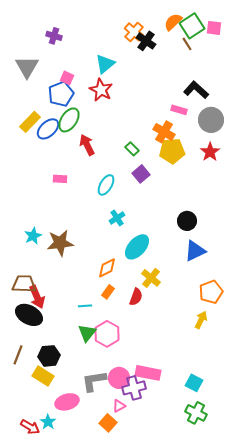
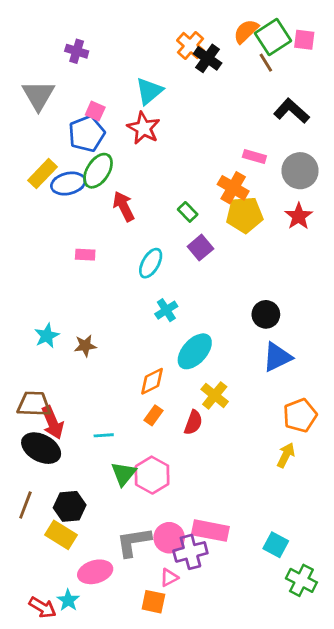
black L-shape: (196, 90) -> (291, 111), moved
blue ellipse: (48, 129) -> (68, 184), turned 30
brown star: (60, 243) -> (85, 346), size x0.6
cyan line: (85, 306) -> (104, 435), moved
green cross: (196, 413) -> (301, 580), moved
orange square: (108, 423) -> (153, 602), turned -30

